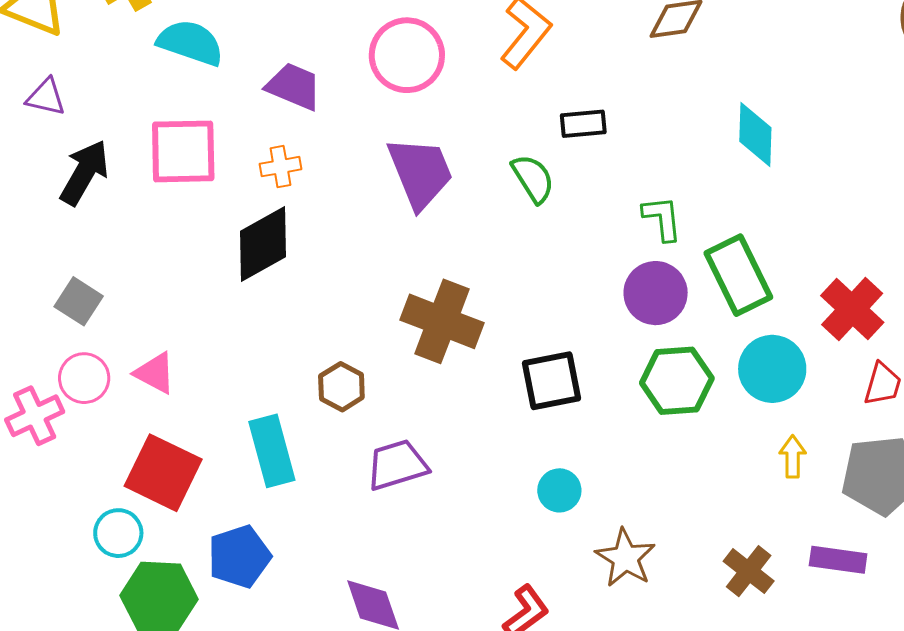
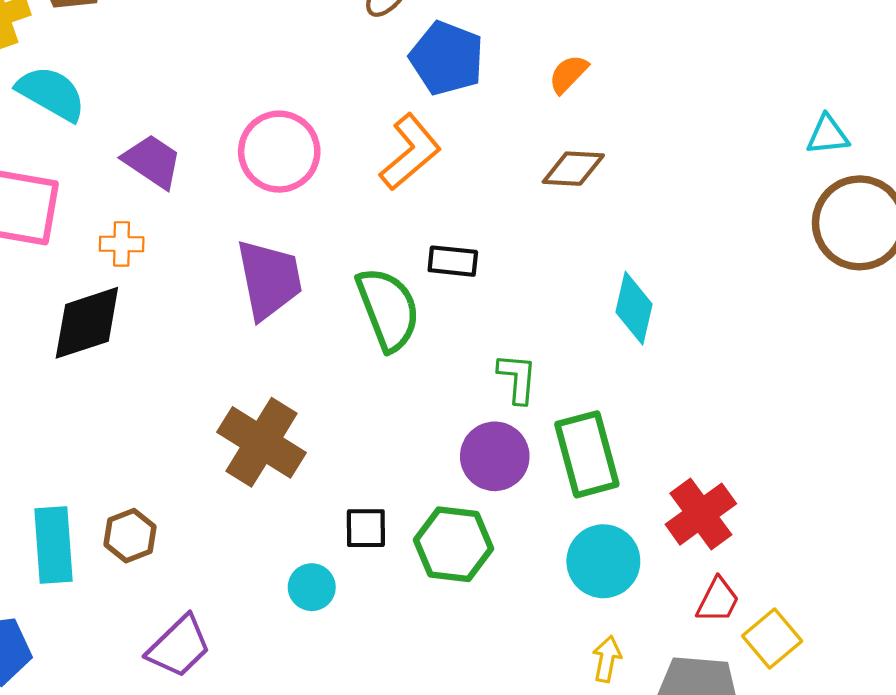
green semicircle: (533, 179) -> (388, 309), size x1.5
black square: (552, 381) -> (366, 528), size x0.7
green hexagon: (677, 381) -> (454, 544), moved
brown hexagon: (341, 387) -> (130, 536), moved
purple trapezoid: (397, 465) -> (179, 646), moved, turned 142
cyan circle: (559, 490) -> (312, 587), moved

